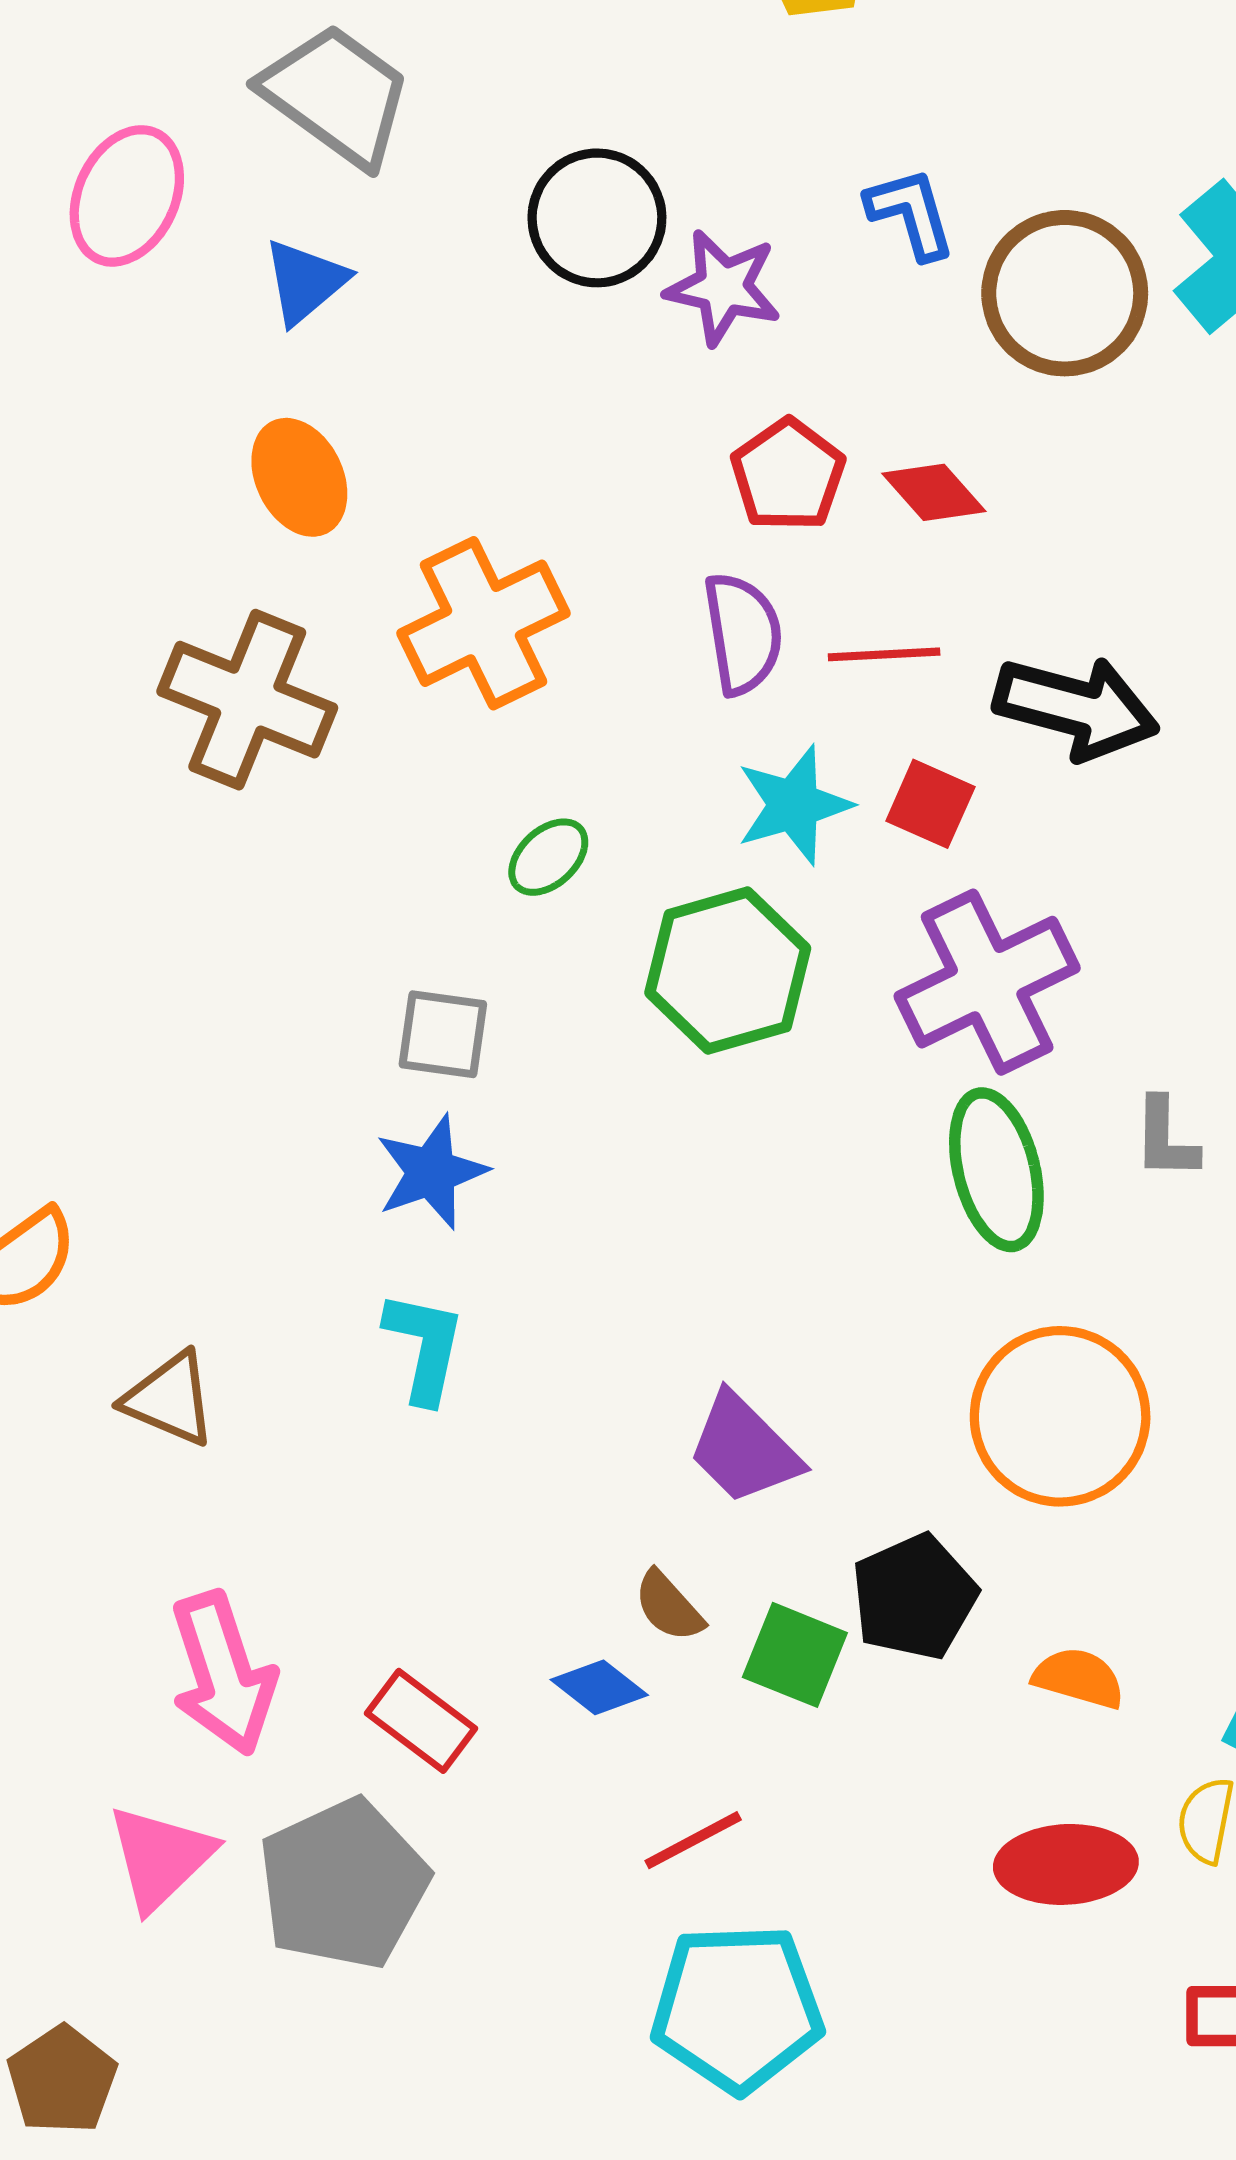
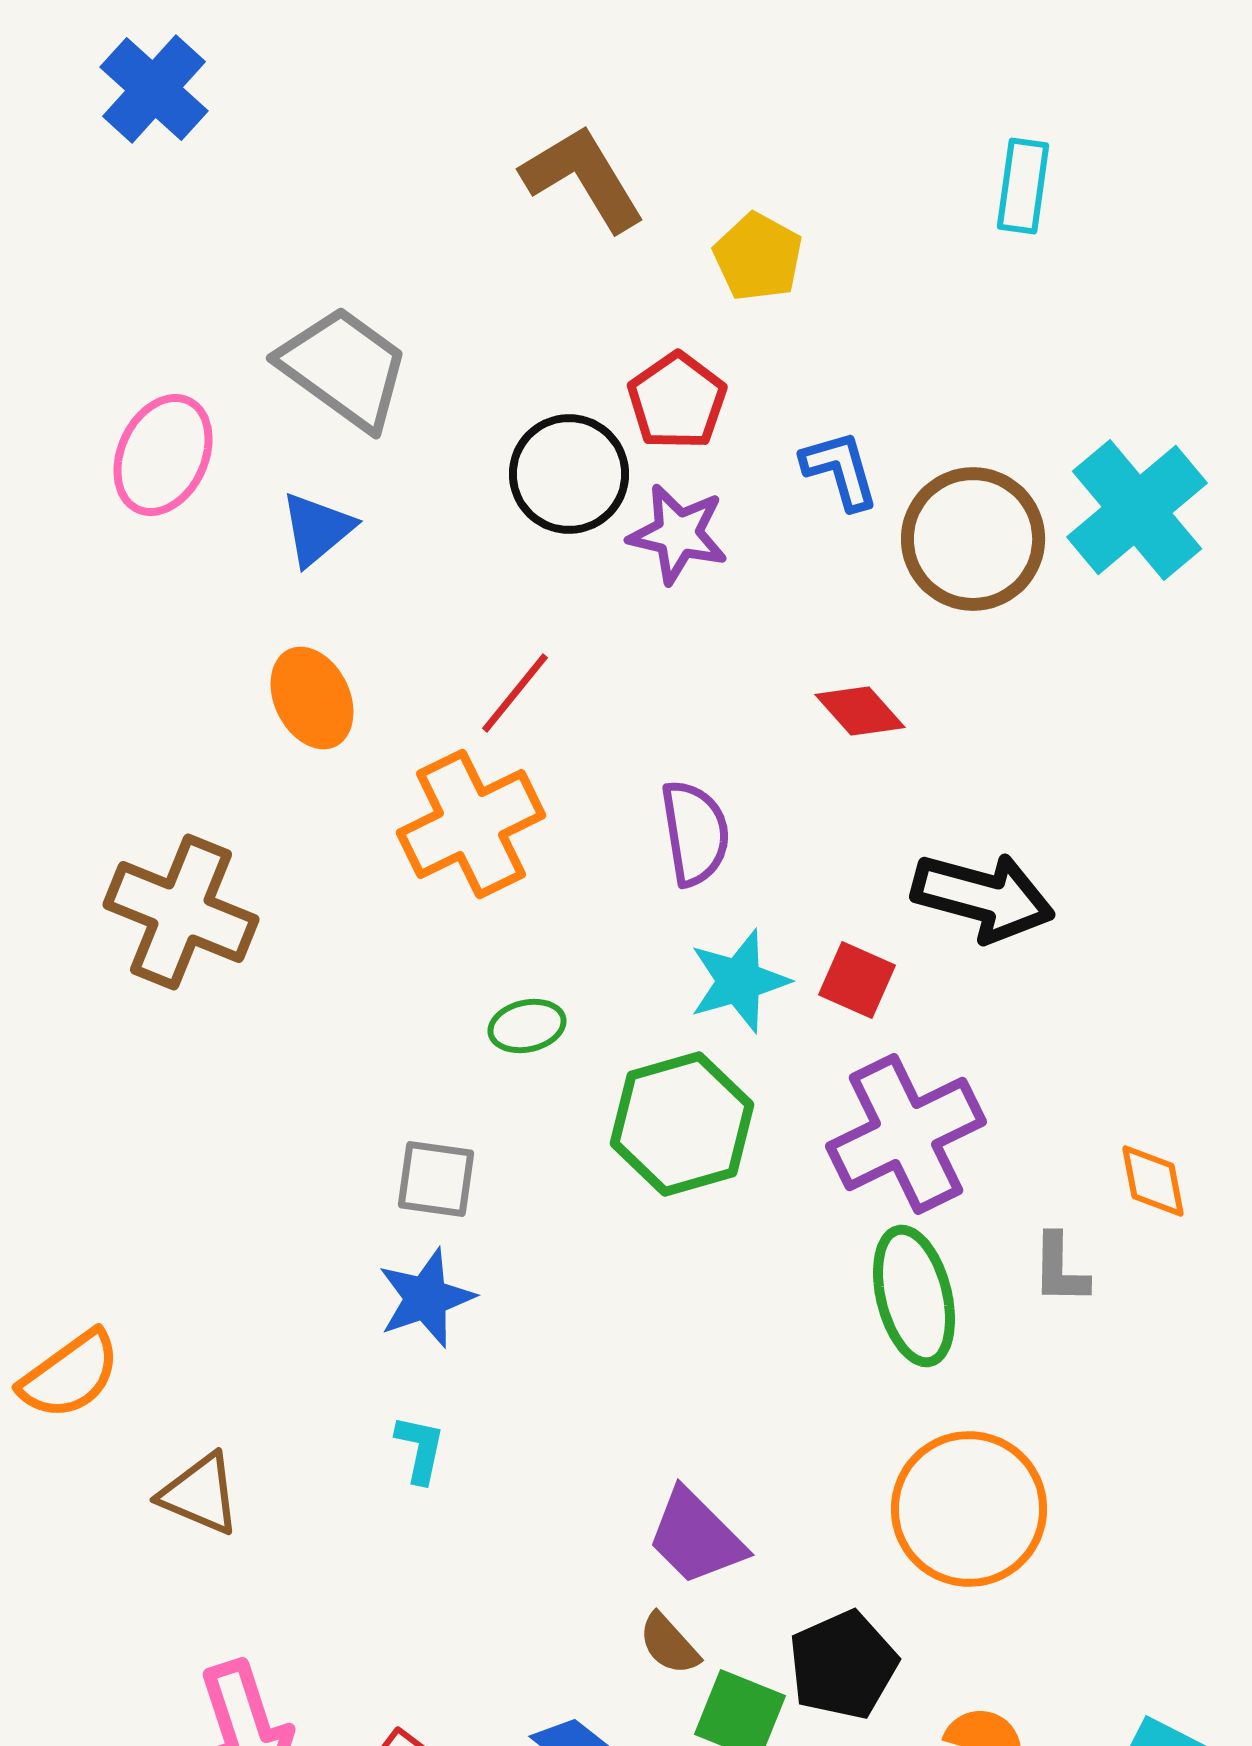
red pentagon: (788, 475) -> (677, 401), moved
red line: (884, 654) -> (515, 693), moved, turned -48
brown cross: (247, 700) -> (181, 912), moved
green ellipse: (548, 857) -> (527, 1026), turned 30
cyan L-shape: (424, 1347) -> (420, 1449), size x0.7
brown semicircle: (669, 1606) -> (669, 1644), moved

